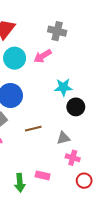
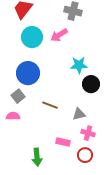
brown line: (33, 129) -> (50, 105), turned 35
pink rectangle: (43, 175) -> (63, 142), moved
red circle: (84, 181) -> (85, 155), moved

